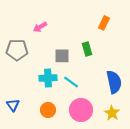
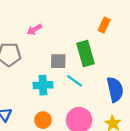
green rectangle: (87, 49) -> (86, 53), size x1.6
cyan line: (71, 82) -> (75, 81), moved

